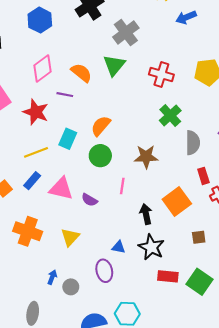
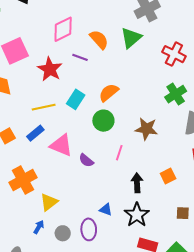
orange square: (177, 202) -> (168, 176), size x0.6
orange cross: (28, 231) -> (23, 180), turned 32
yellow triangle: (70, 237) -> (49, 202), moved
gray circle: (71, 287) -> (63, 233), moved

